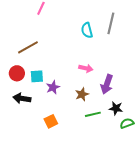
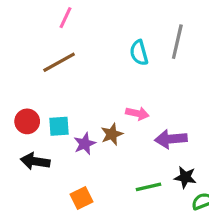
brown line: (28, 47) -> (59, 62), moved
purple arrow: (107, 84) -> (171, 139), turned 66
brown star: (82, 94) -> (112, 134), moved

